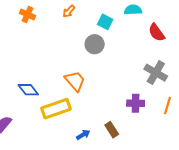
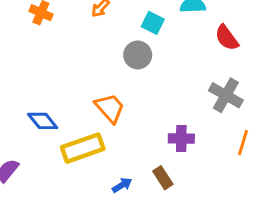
purple cross: (136, 103) -> (181, 139), moved

